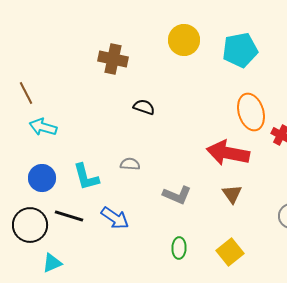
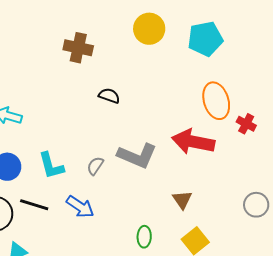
gray semicircle: (130, 164) -> (95, 166), moved, turned -60
brown triangle: (232, 194) -> (182, 200), moved
gray L-shape: (177, 195) -> (137, 156), moved, size x1.4

